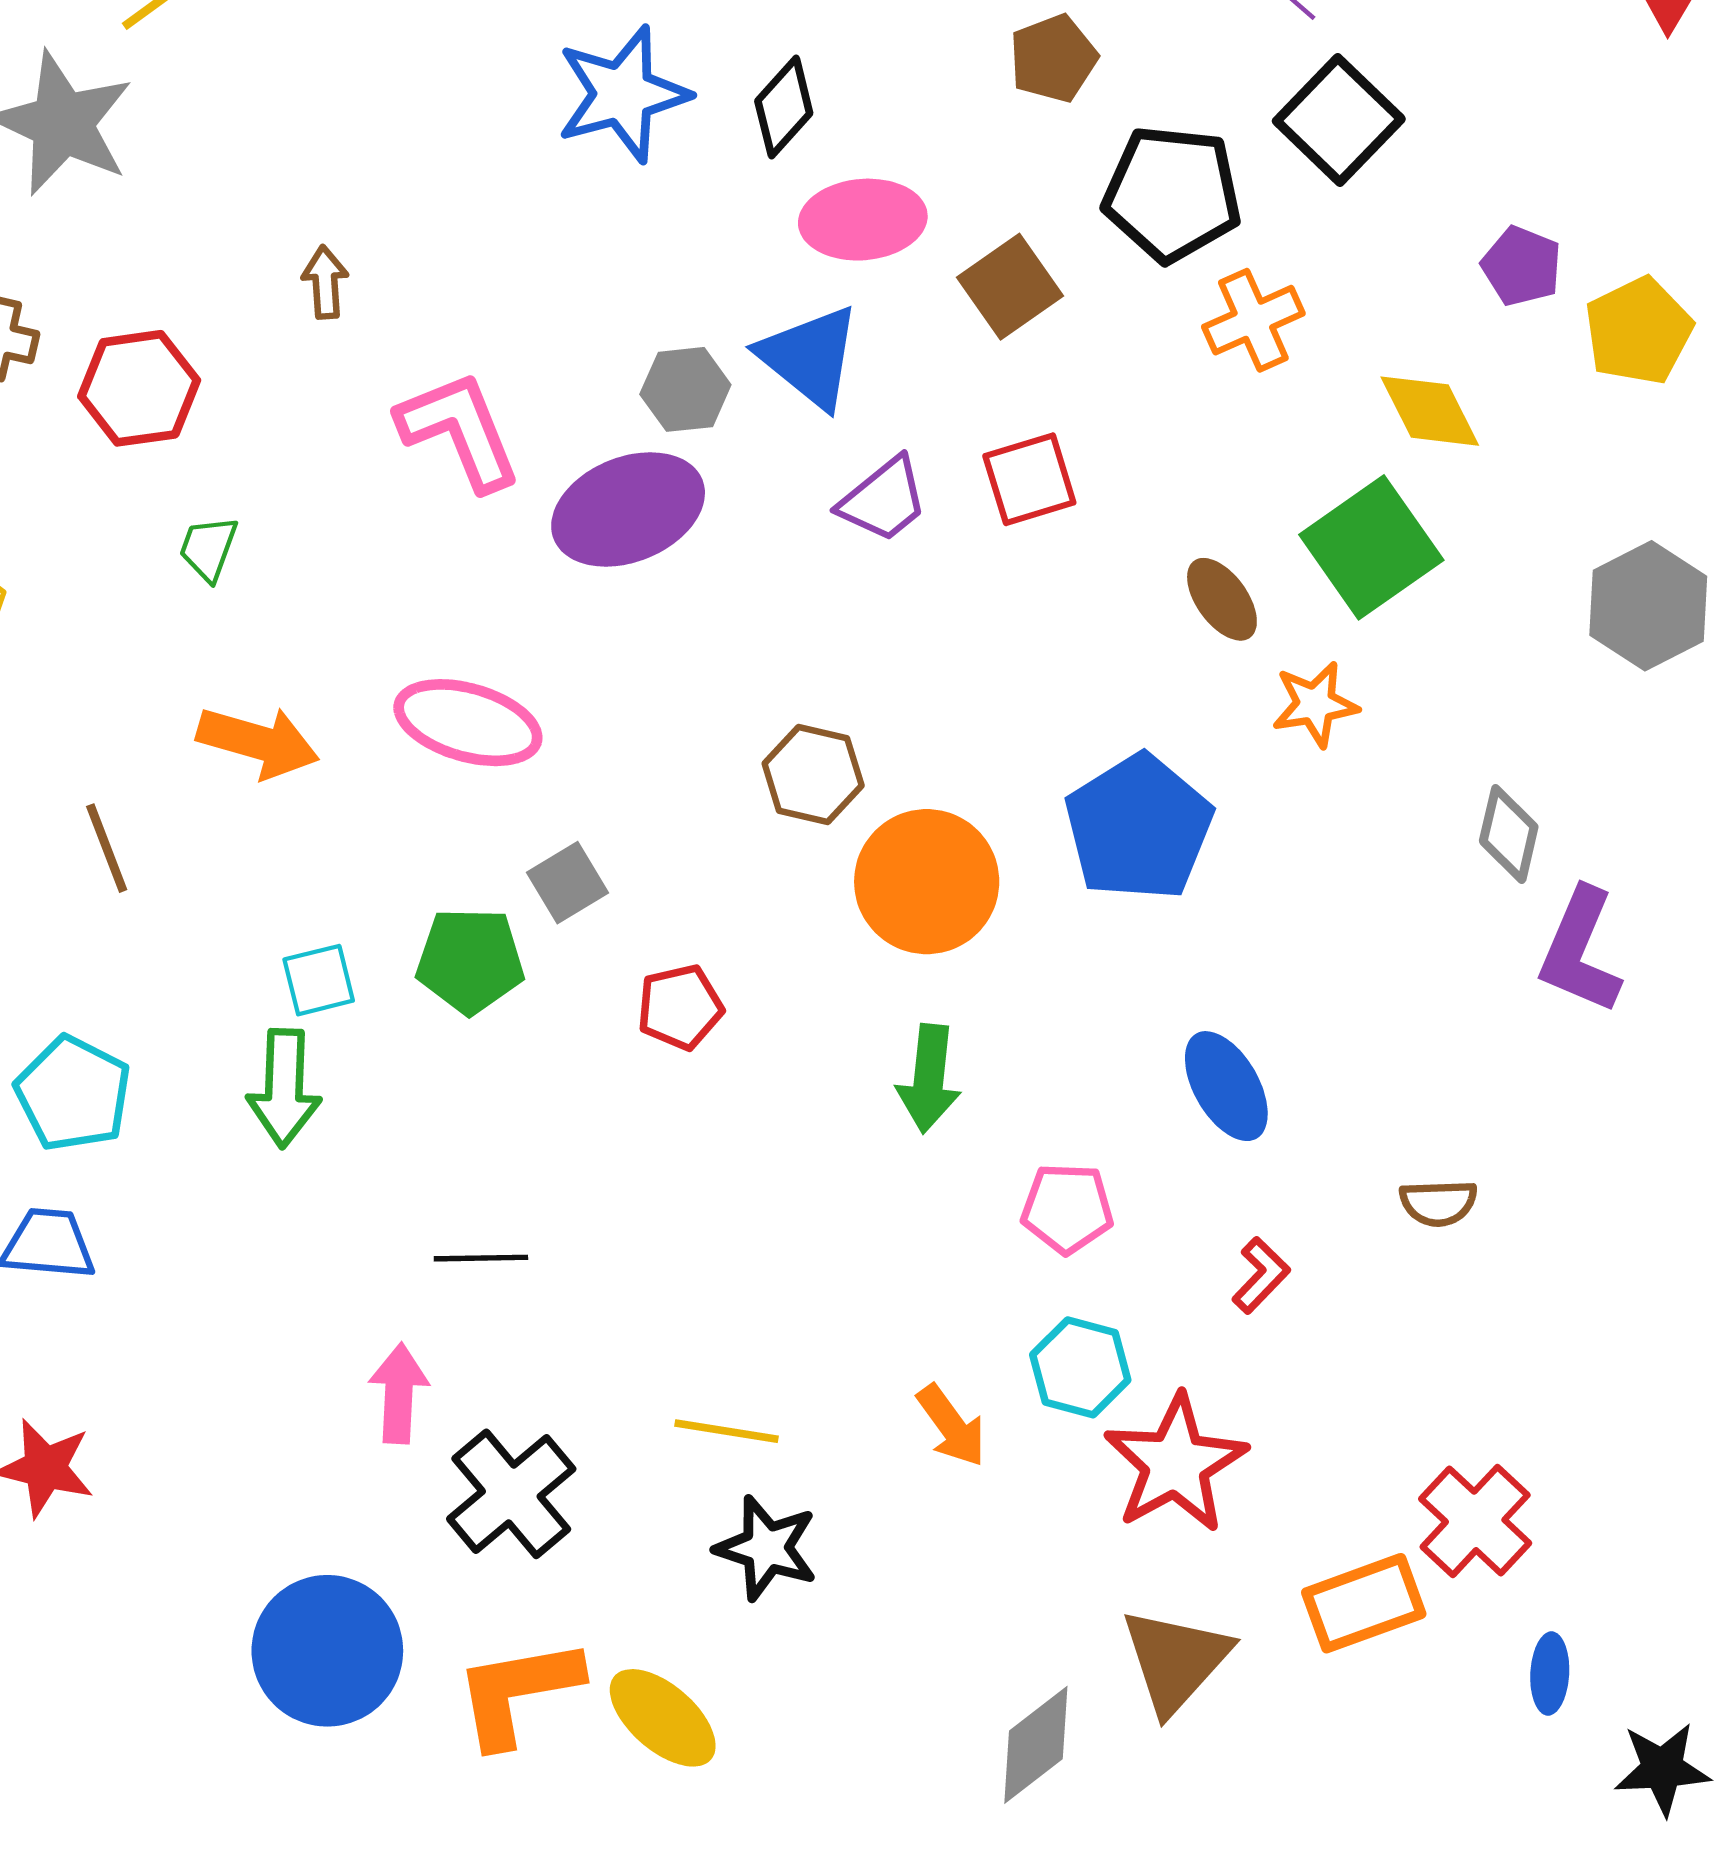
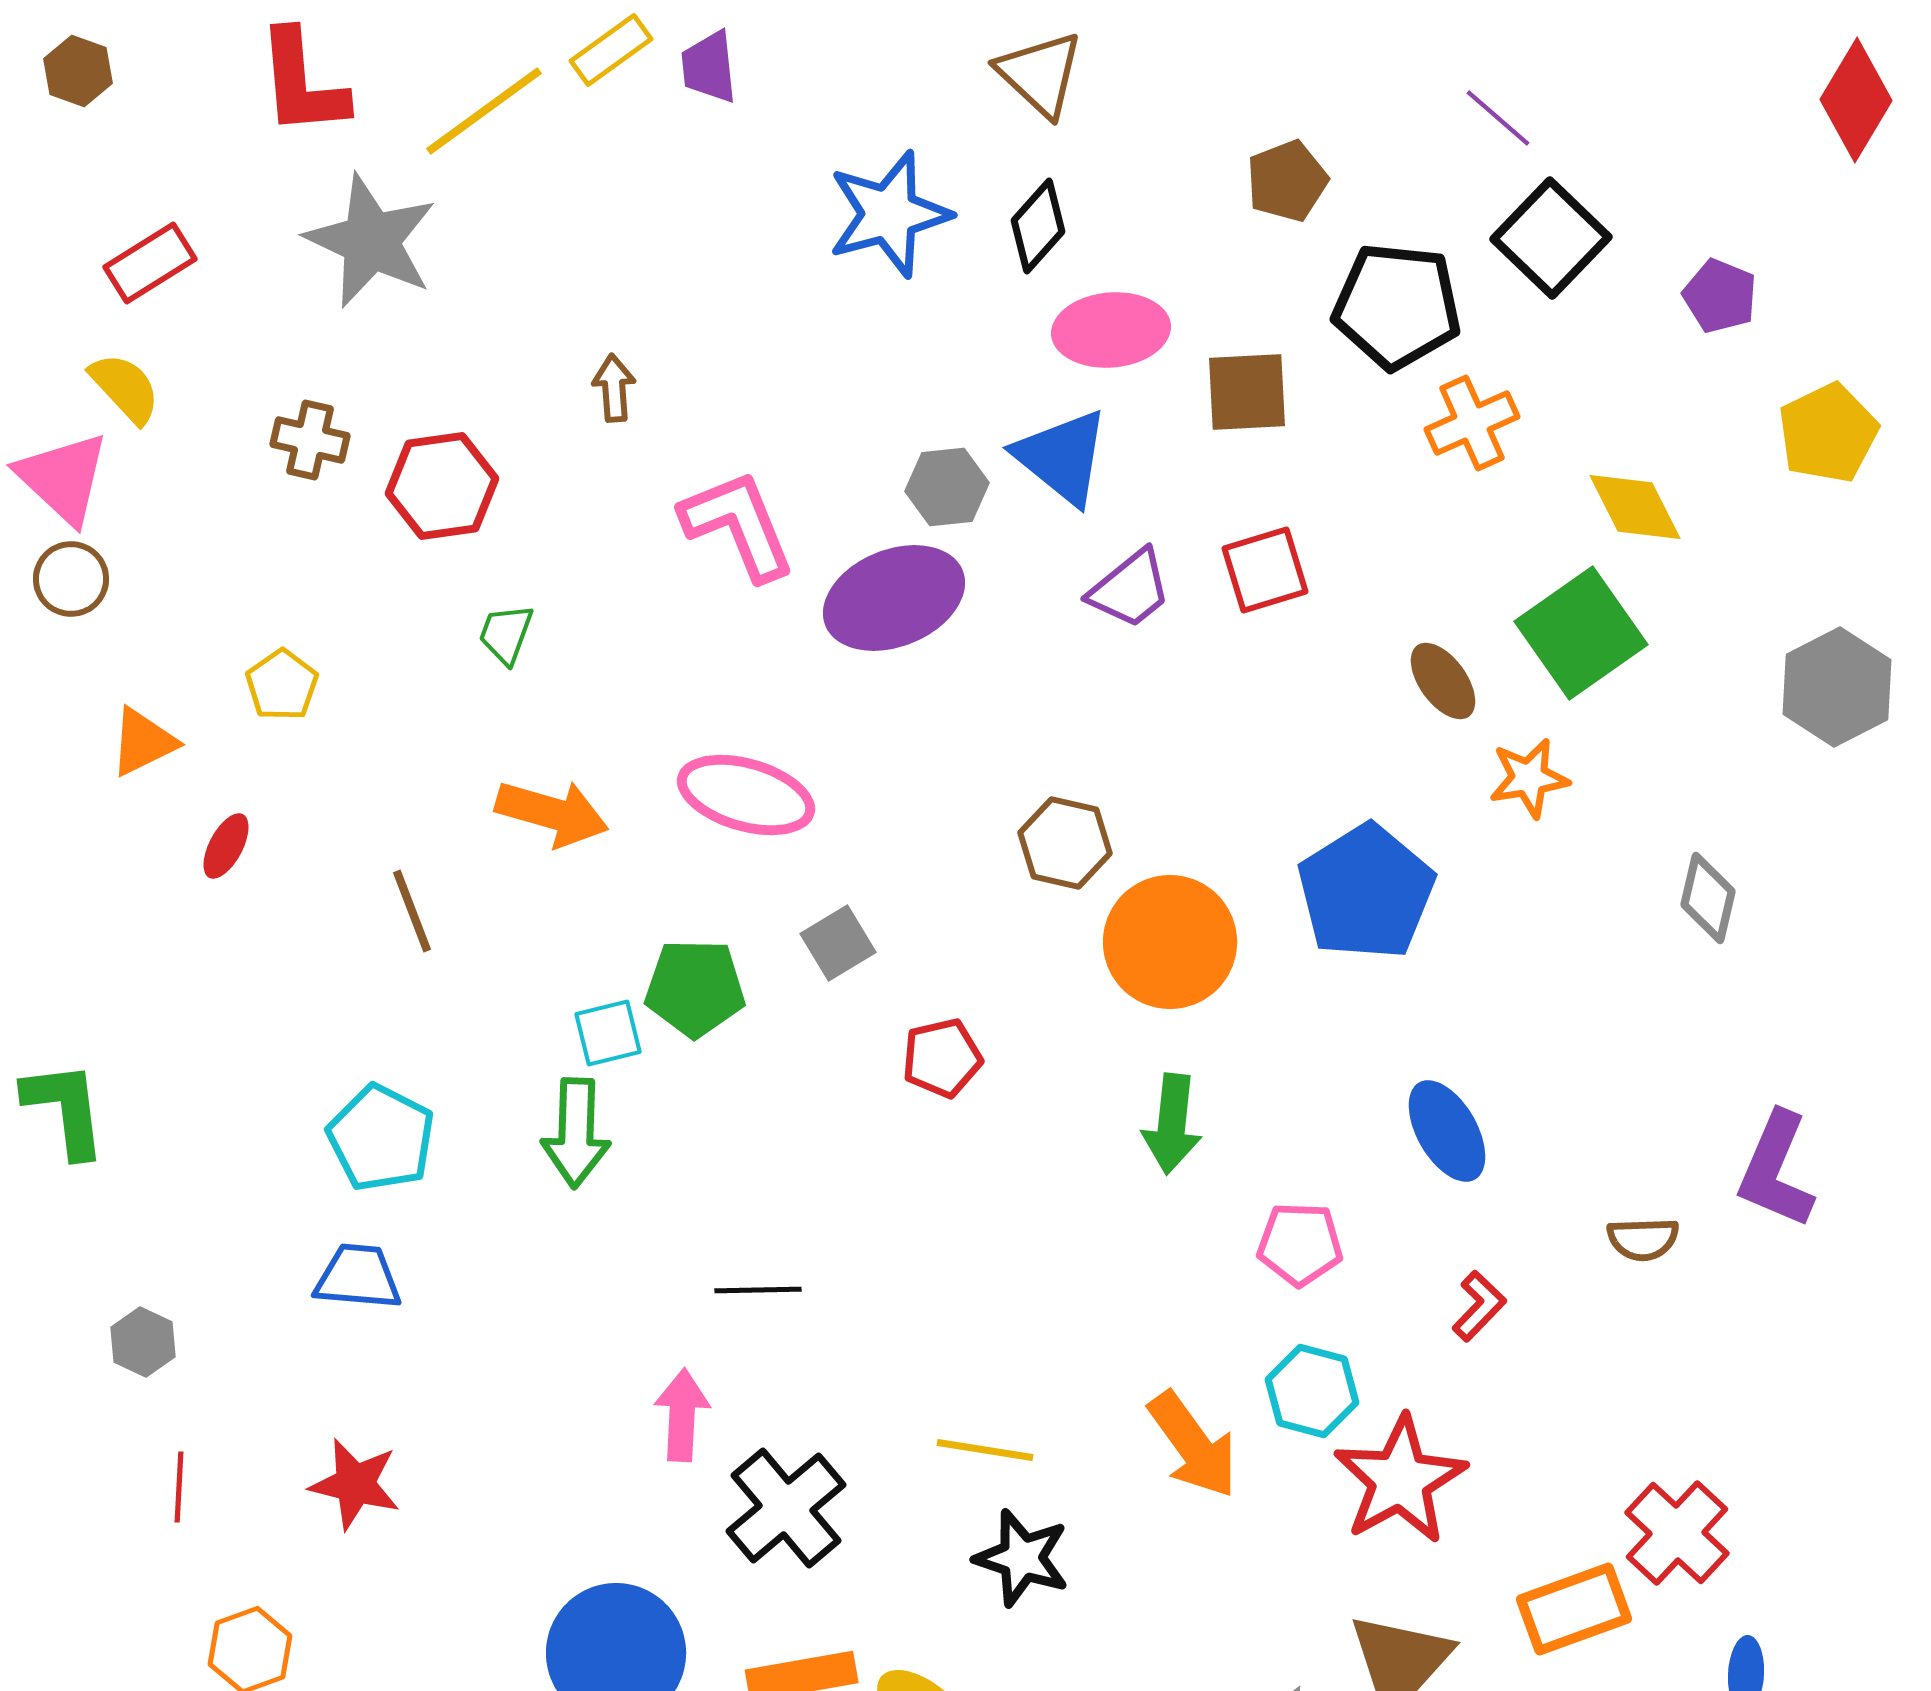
purple pentagon: (1522, 266) -> (1720, 296), moved
brown square: (1010, 287) -> (1247, 392), turned 32
purple L-shape: (1580, 951) -> (1776, 1170), moved
green pentagon: (470, 961) -> (695, 988), moved
orange arrow: (952, 1426) -> (1193, 1445), size x1.4

